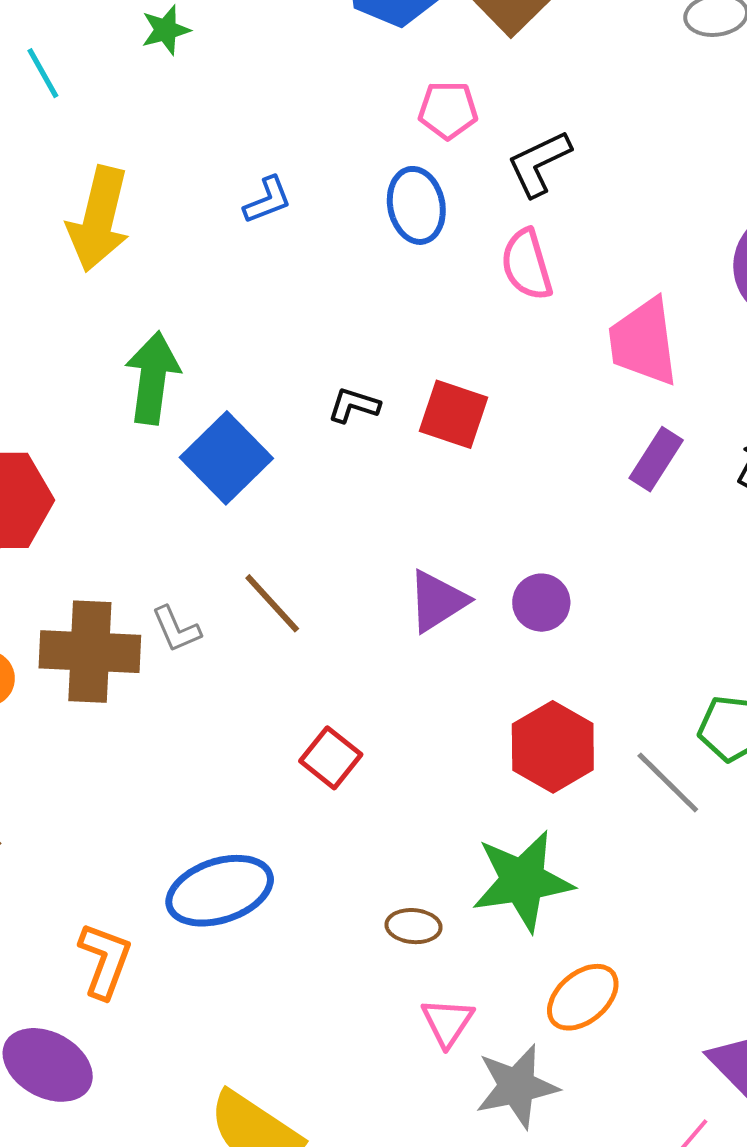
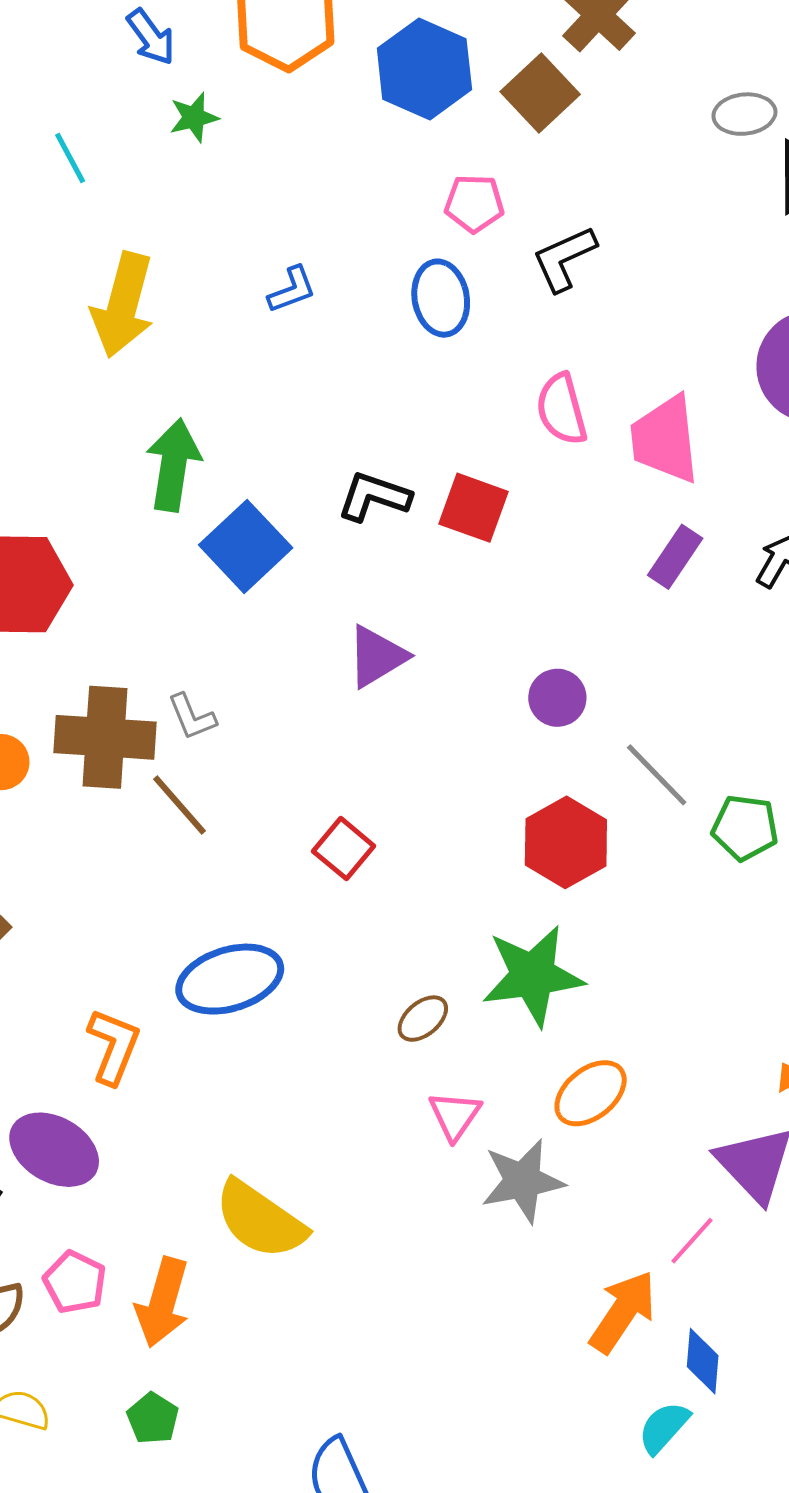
pink semicircle: (527, 265) -> (562, 409), moved
black L-shape: (354, 405) -> (374, 497), size x1.4
purple triangle: (437, 601) -> (377, 656), moved
brown line: (272, 603) -> (180, 805), moved
gray line: (668, 783) -> (657, 775), moved
brown ellipse: (414, 926) -> (423, 1019), turned -46

